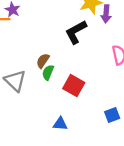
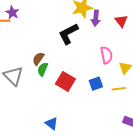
blue square: (112, 115) -> (96, 84), moved
blue triangle: (60, 124) -> (52, 124), moved, turned 32

